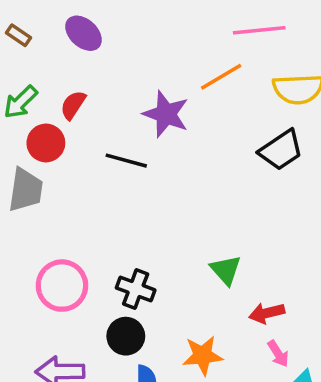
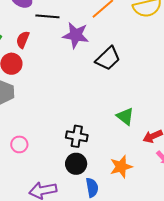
black trapezoid: (281, 150) -> (108, 58), moved
black line: (126, 161) -> (47, 16), moved
pink circle: (62, 286) -> (19, 144), moved, size x0.6

